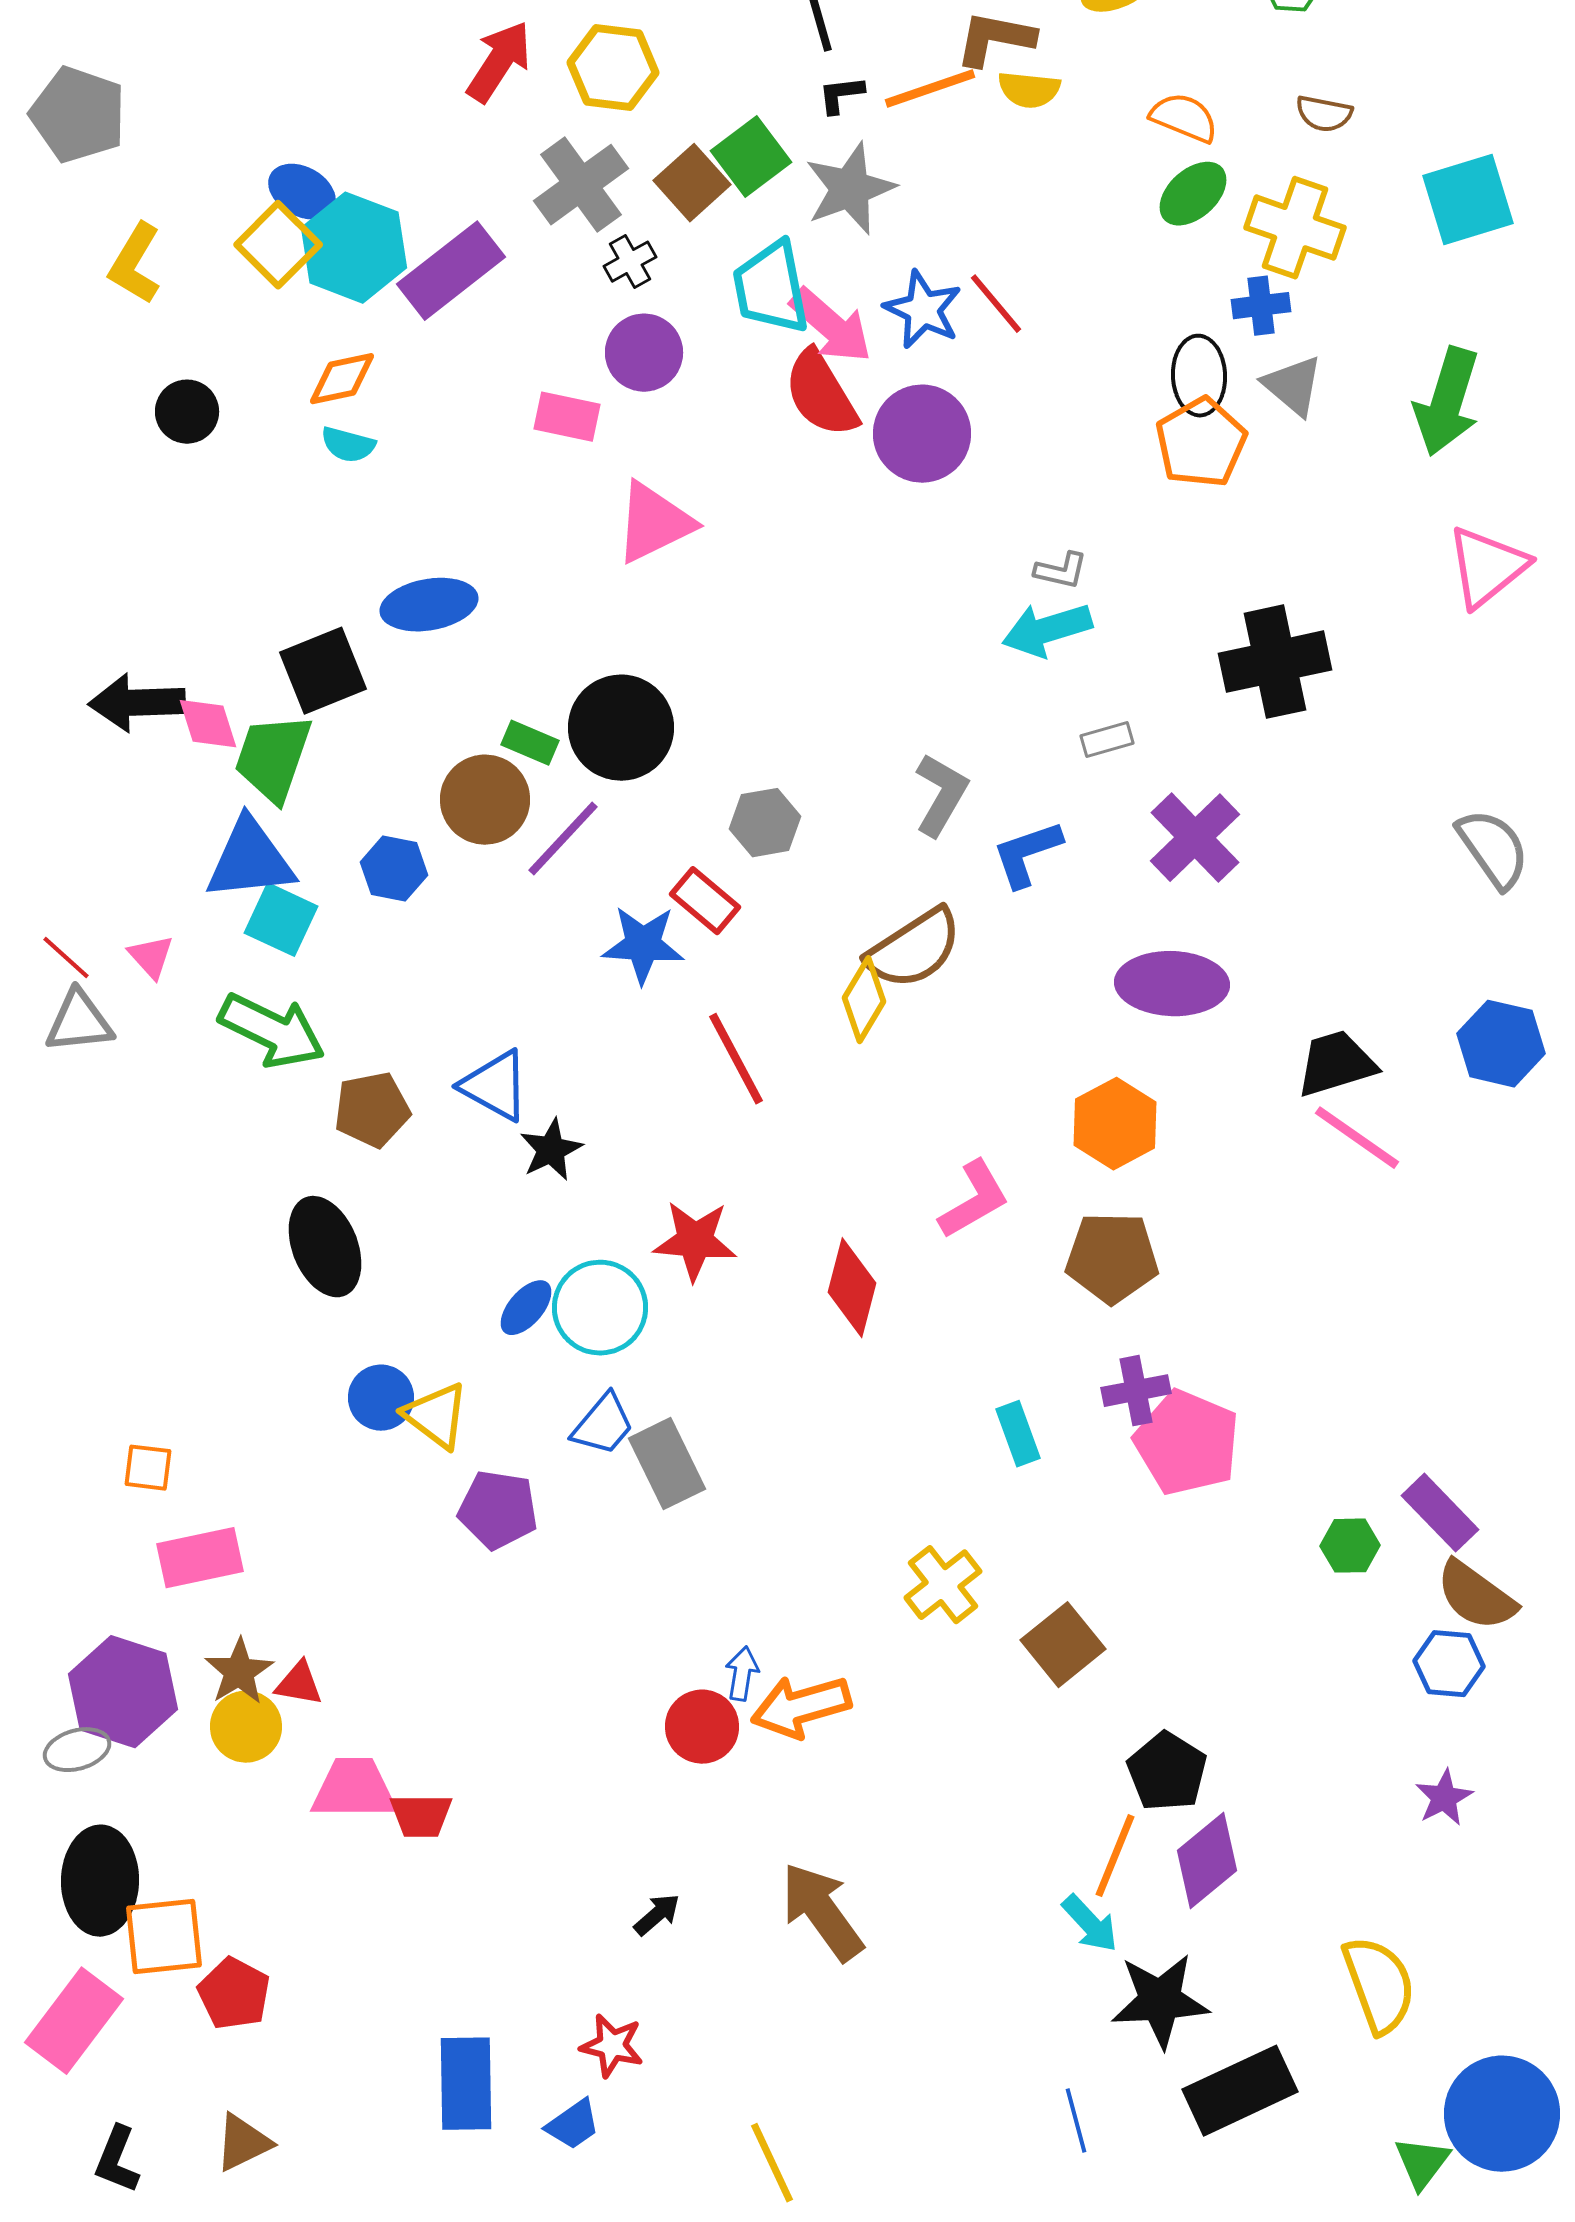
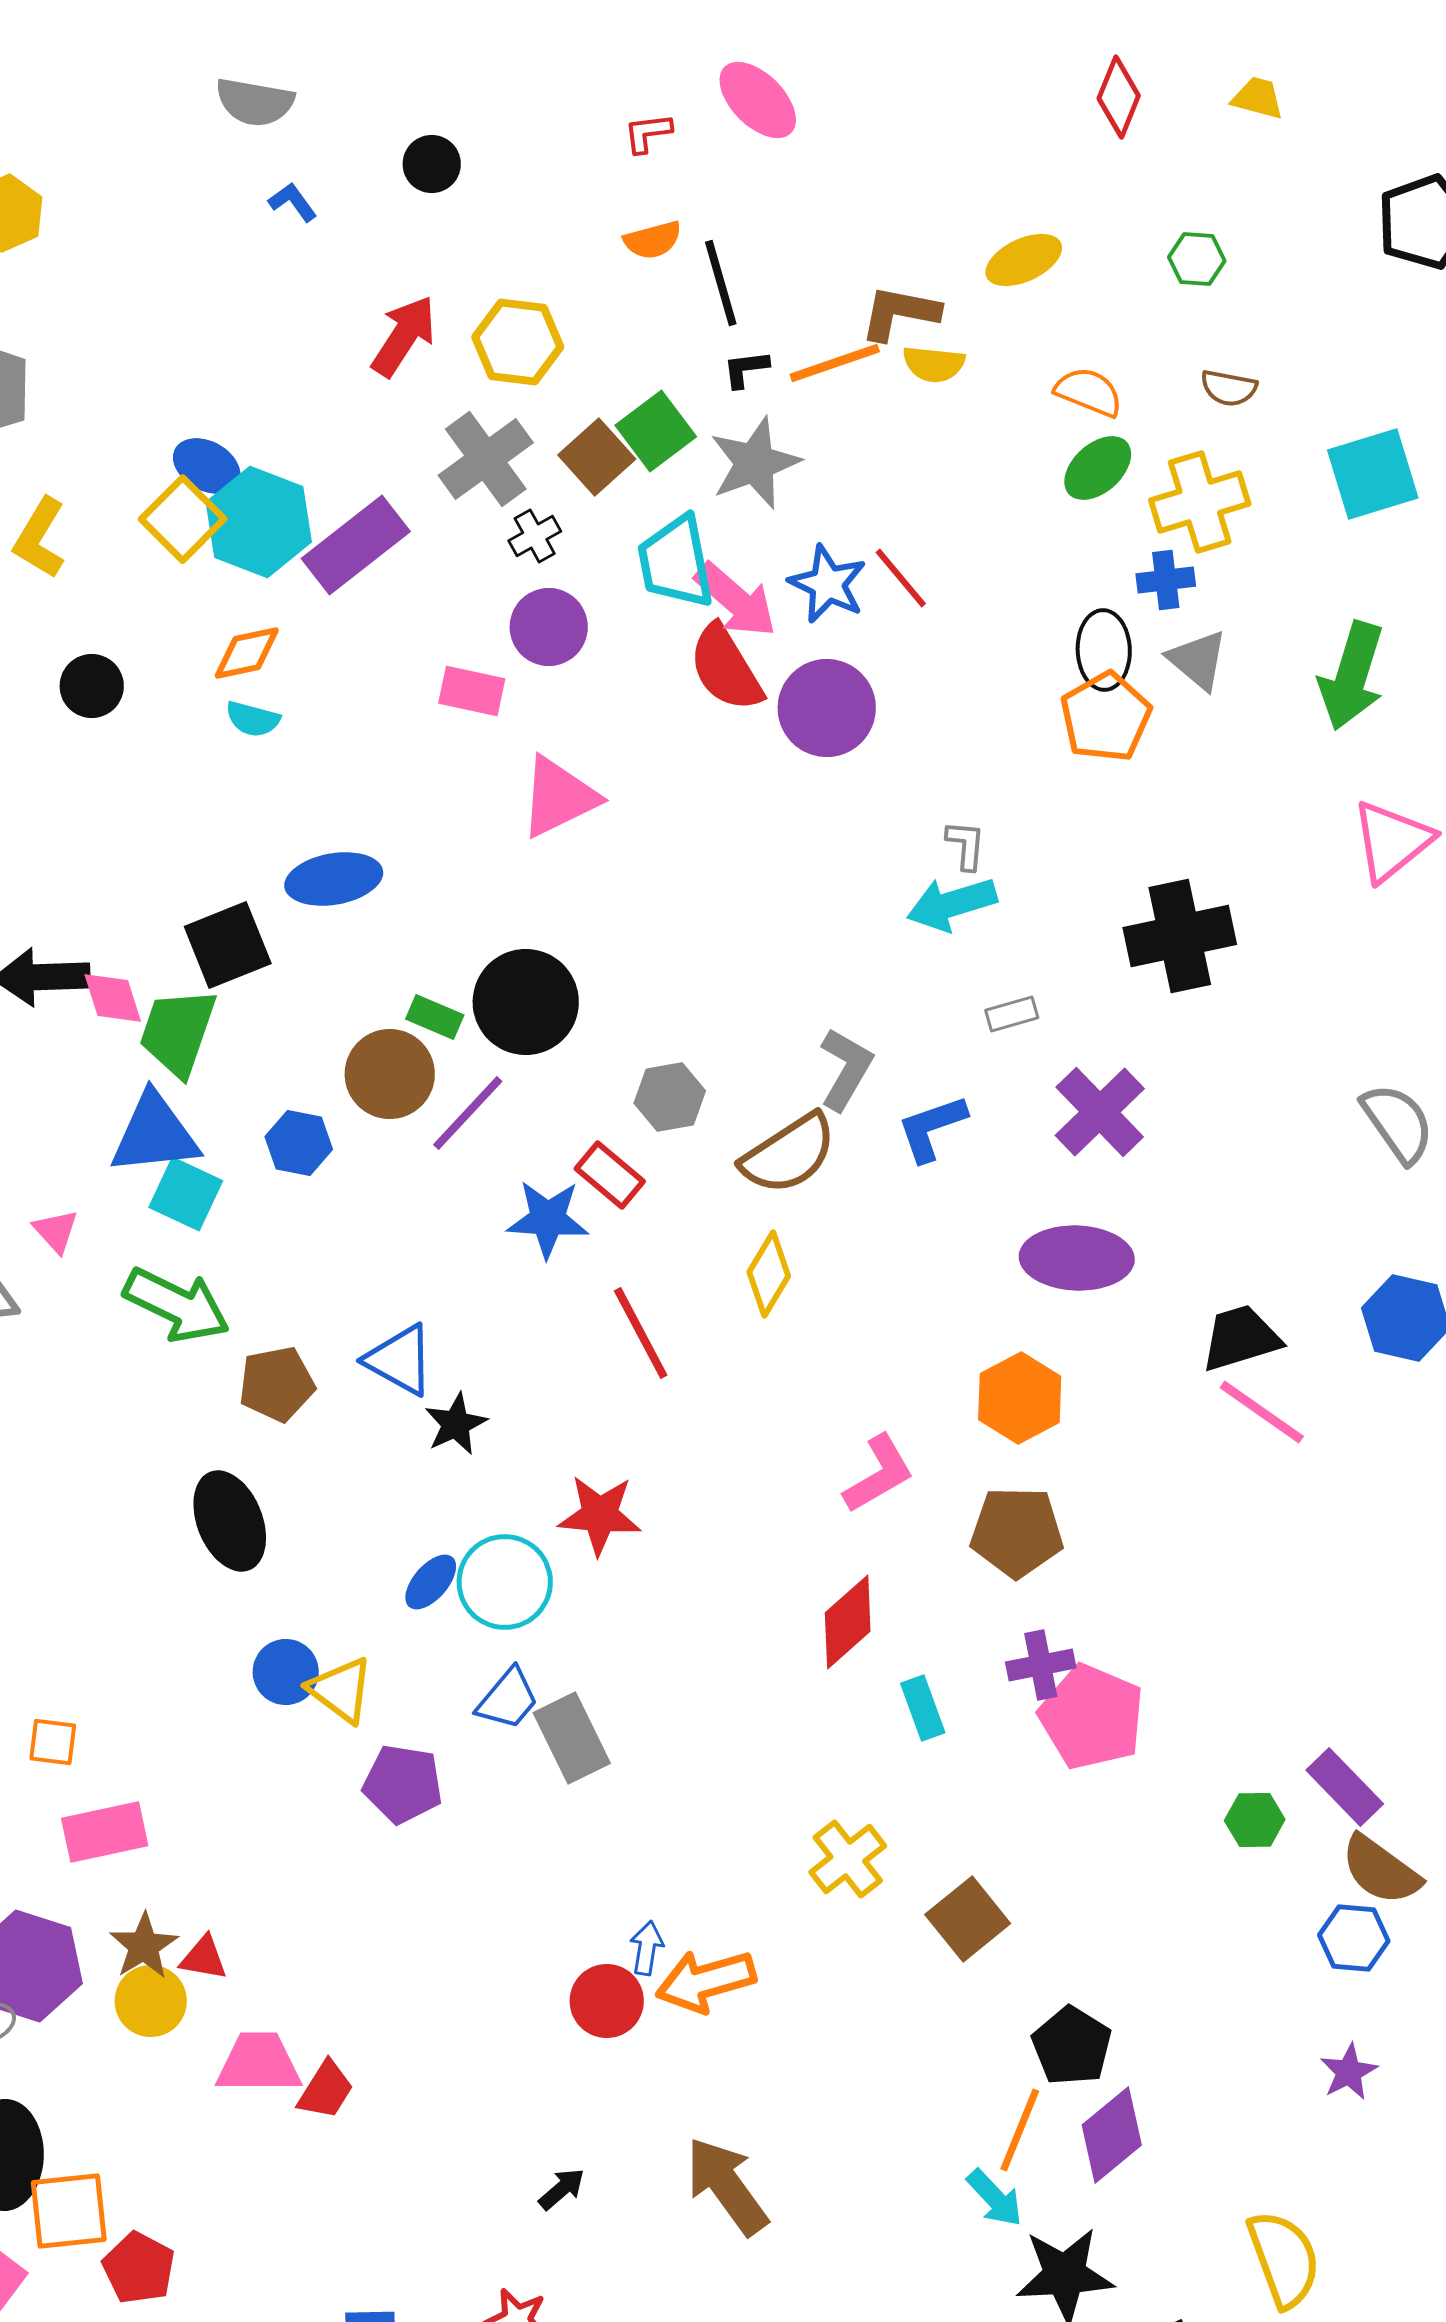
yellow cross: (1295, 228) -> (1200, 502), turned -36
gray L-shape: (1061, 571) -> (966, 845), turned -98
brown semicircle: (914, 949) -> (789, 1154), moved
red diamond: (852, 1288) -> (848, 1622), moved, turned 34
red trapezoid: (421, 1816) -> (326, 2090), turned -58

